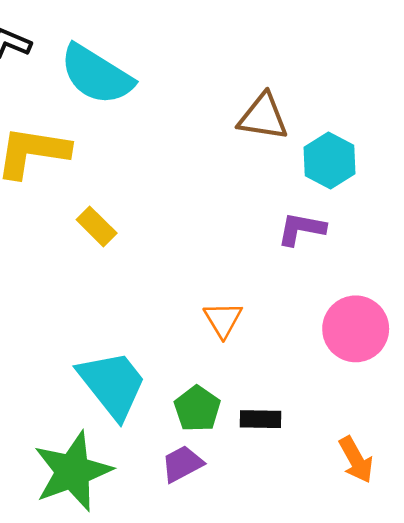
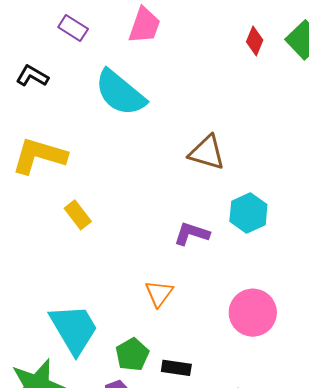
cyan semicircle: (96, 75) -> (120, 93), moved
cyan hexagon: (330, 161) -> (248, 213), moved
purple L-shape: (301, 229) -> (192, 234), moved

